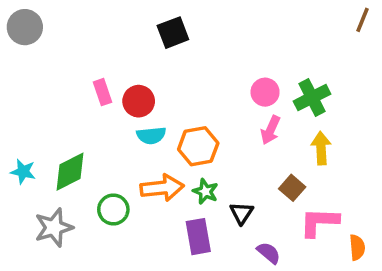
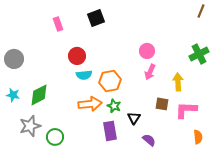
gray circle: (25, 27) -> (14, 59), moved
pink rectangle: (103, 92) -> (58, 24), moved
green cross: (312, 98) -> (199, 54), moved
brown square: (292, 188) -> (162, 104), turned -32
green circle: (113, 209) -> (55, 137), moved
pink L-shape: (319, 222) -> (186, 110), moved

